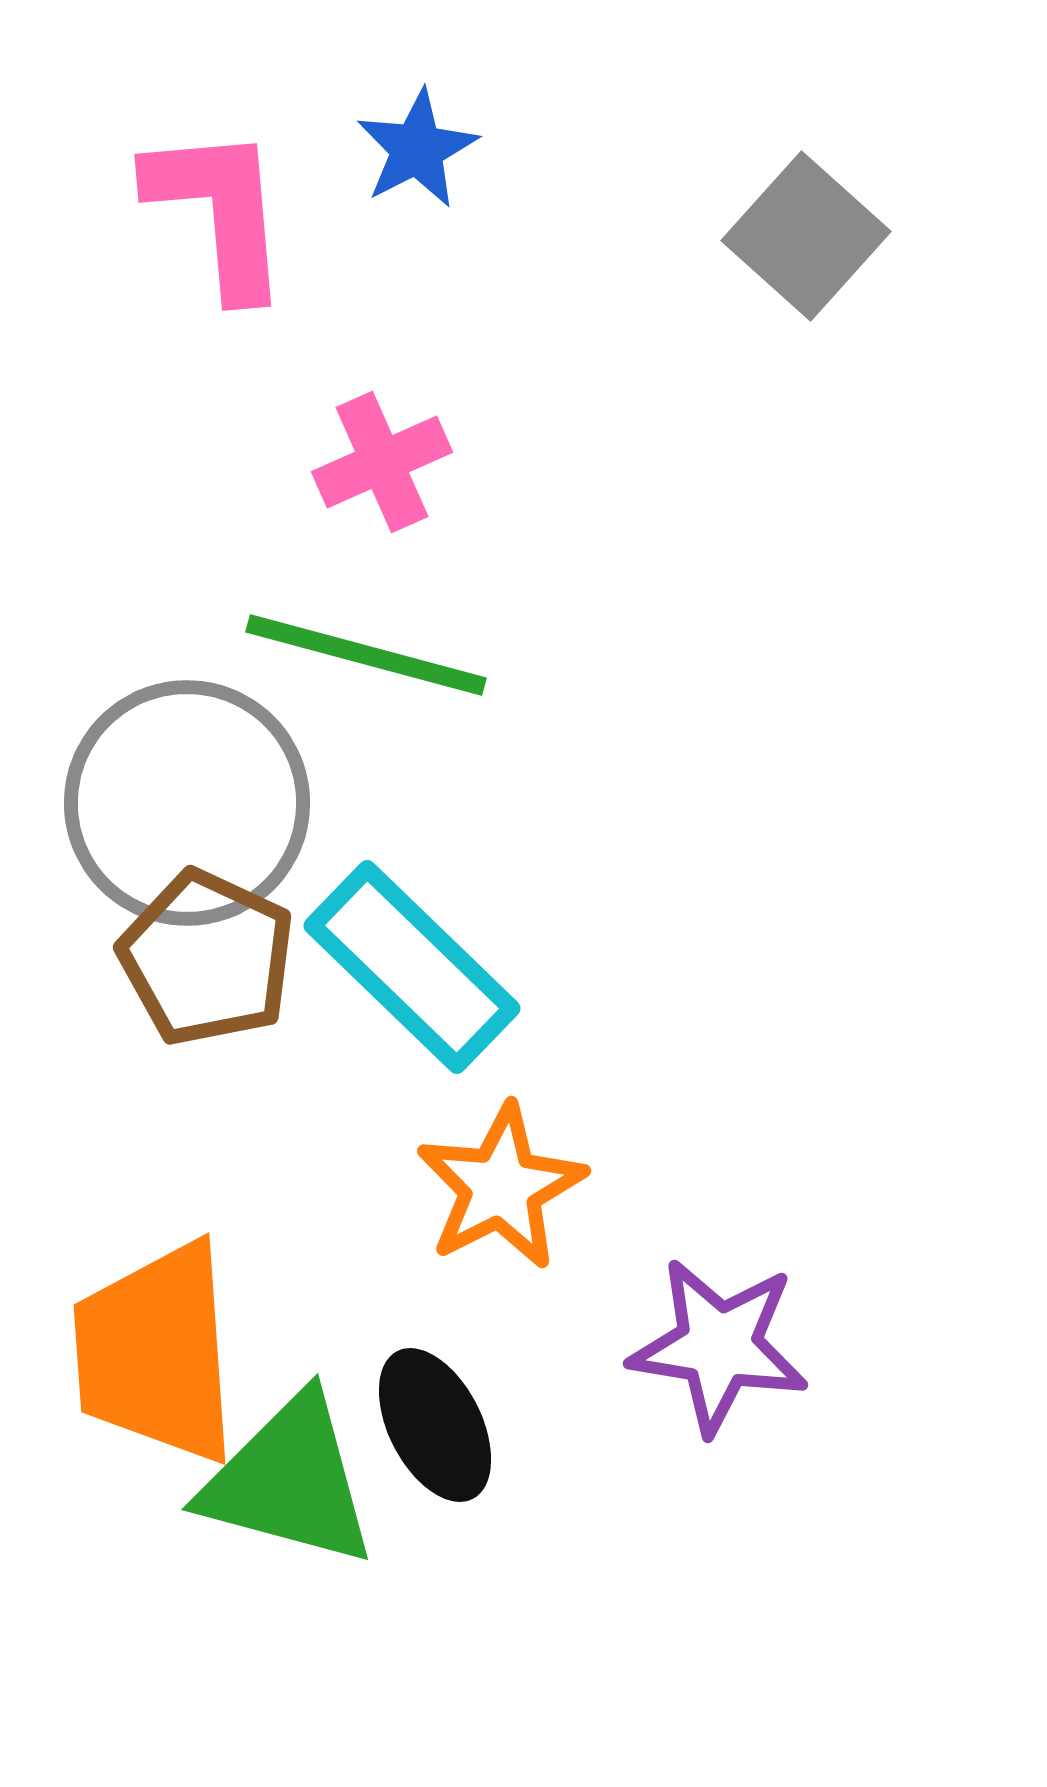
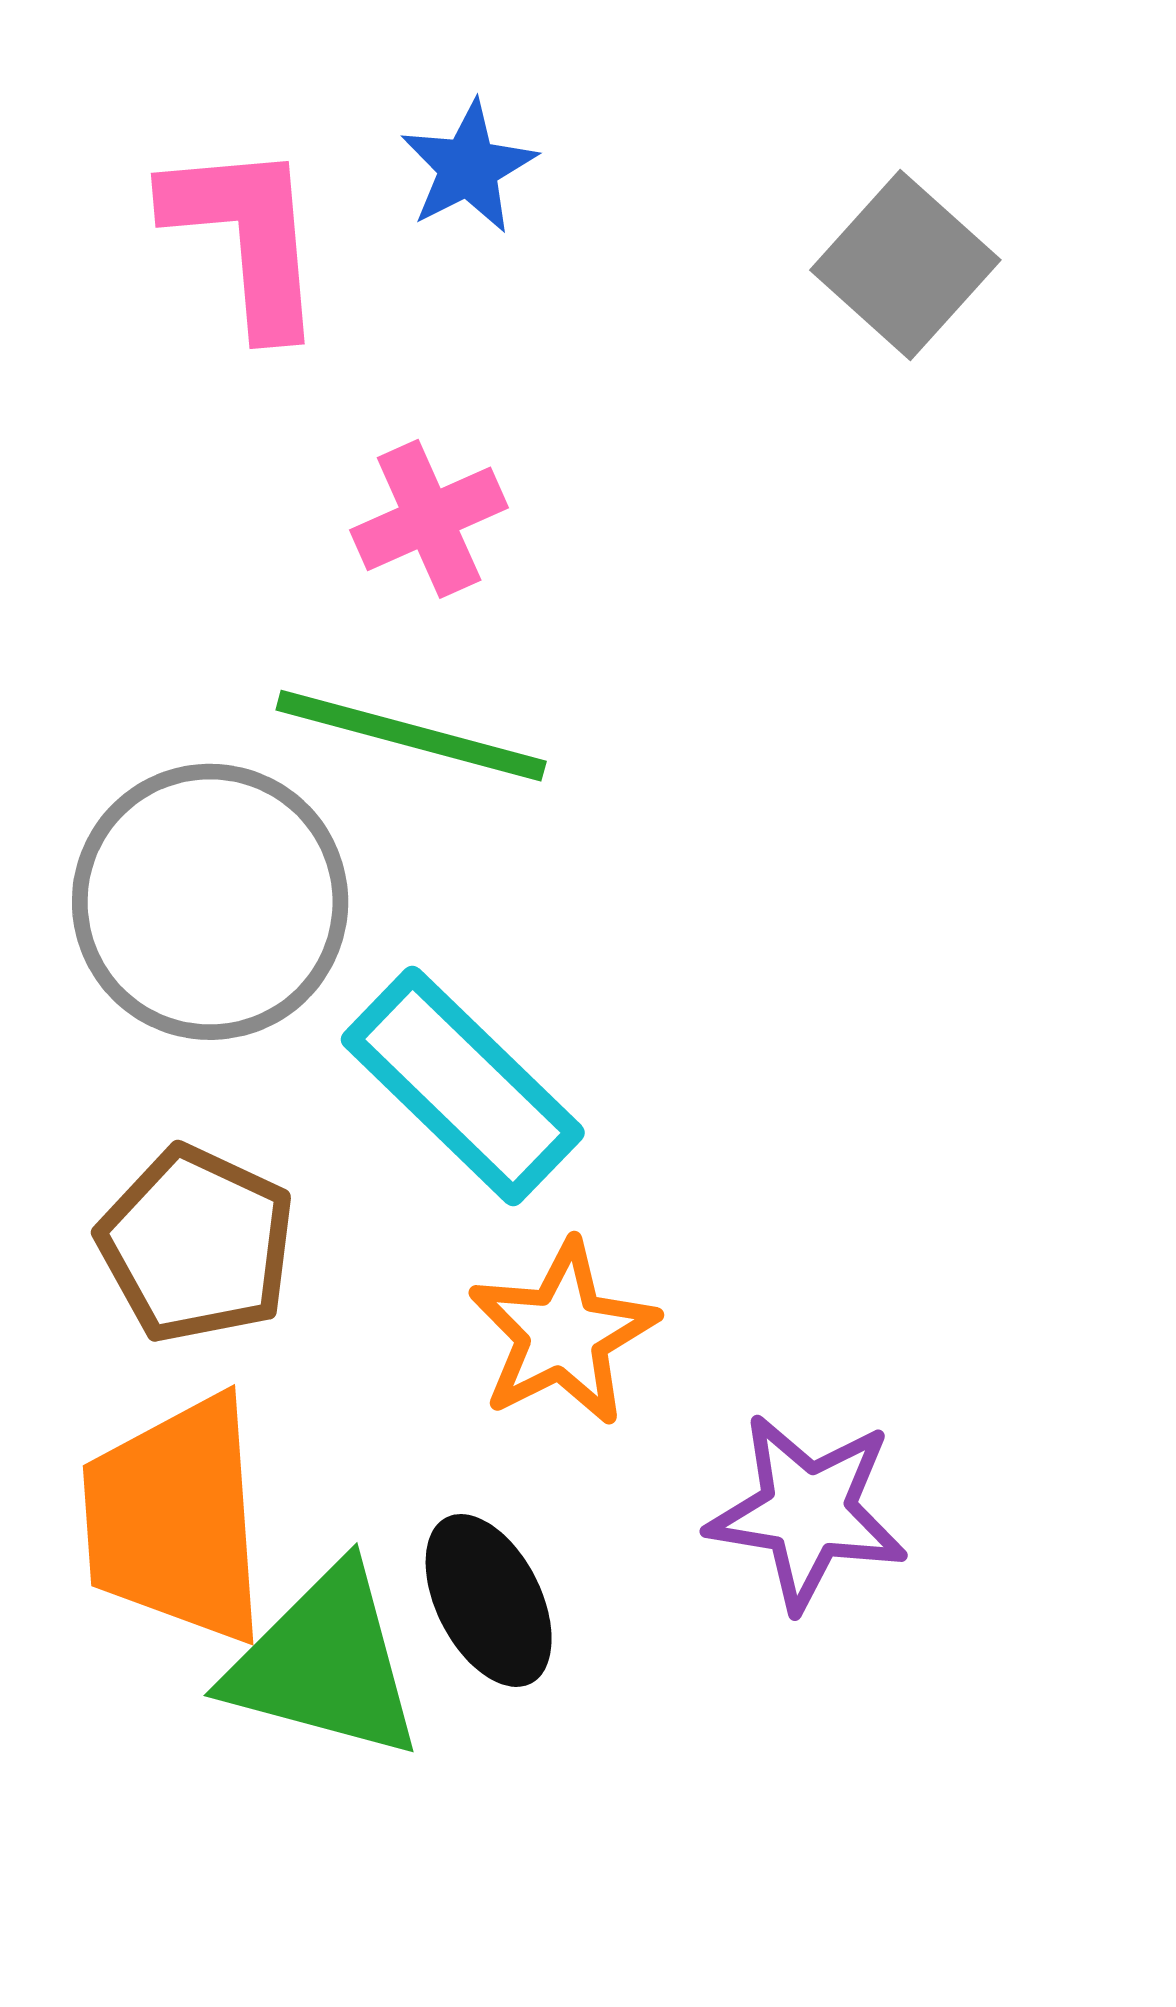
brown pentagon: (207, 958) -> (197, 1244), moved

